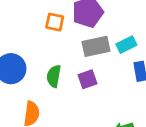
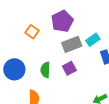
orange square: (55, 22) -> (32, 32), moved, turned 32

